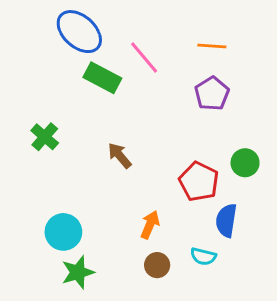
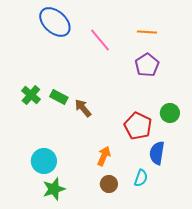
green rectangle: (102, 78) -> (59, 97), moved, size x0.7
cyan semicircle: (203, 256) -> (141, 178), turned -84

